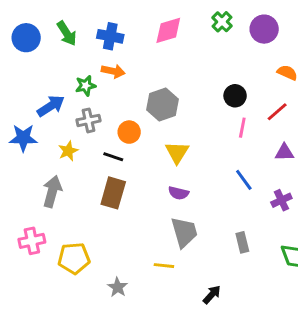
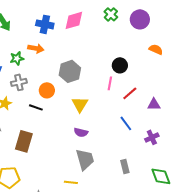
blue cross: (110, 36) -> (45, 24), moved
red line: (277, 112) -> (130, 93), moved
pink line: (242, 128) -> (110, 83), moved
brown rectangle: (113, 193) -> (24, 141), moved

